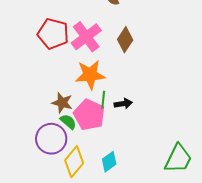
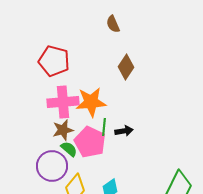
pink cross: (86, 37) -> (63, 102), moved, turned 32
brown star: (62, 103) -> (63, 130), turned -30

